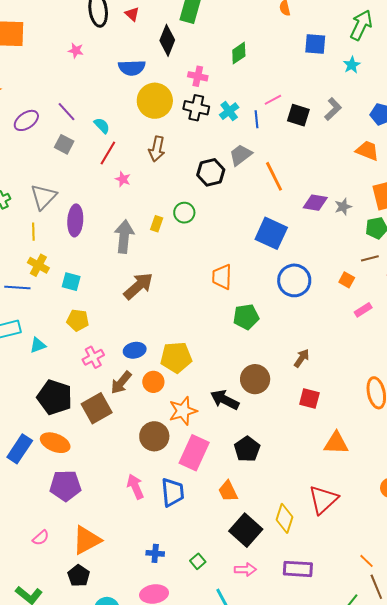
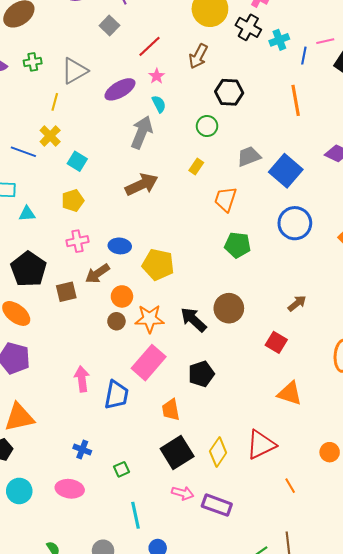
cyan semicircle: (102, 126) -> (159, 104), moved
gray trapezoid: (241, 155) -> (249, 156), moved
black hexagon: (211, 172) -> (229, 92), moved
orange line: (274, 176) -> (296, 100), moved
purple ellipse: (75, 220) -> (120, 89), moved, turned 40
yellow rectangle: (157, 224) -> (196, 167), moved
yellow pentagon: (78, 320) -> (73, 201), turned 30
brown arrow: (302, 358) -> (297, 303), moved
orange circle: (153, 382) -> (122, 296), moved
brown square: (97, 408) -> (66, 292), size x0.7
brown circle: (154, 436) -> (116, 321), moved, size x0.6
orange line: (366, 561) -> (290, 486), moved
pink arrow: (245, 570) -> (183, 493), moved

